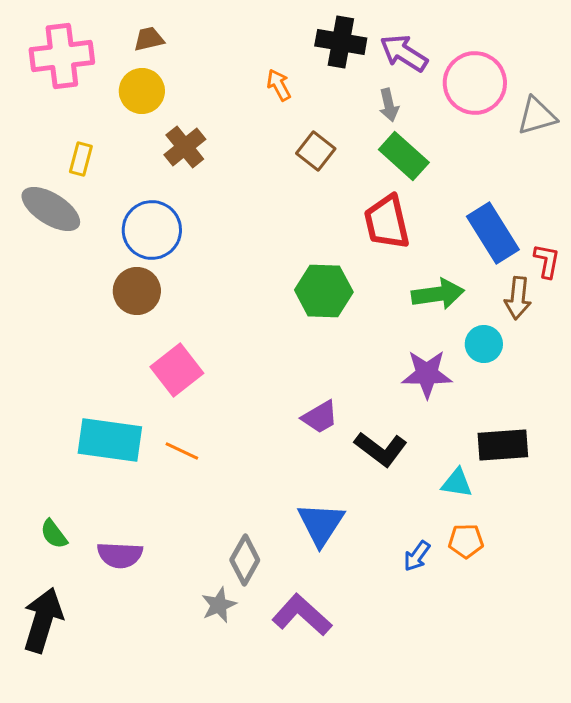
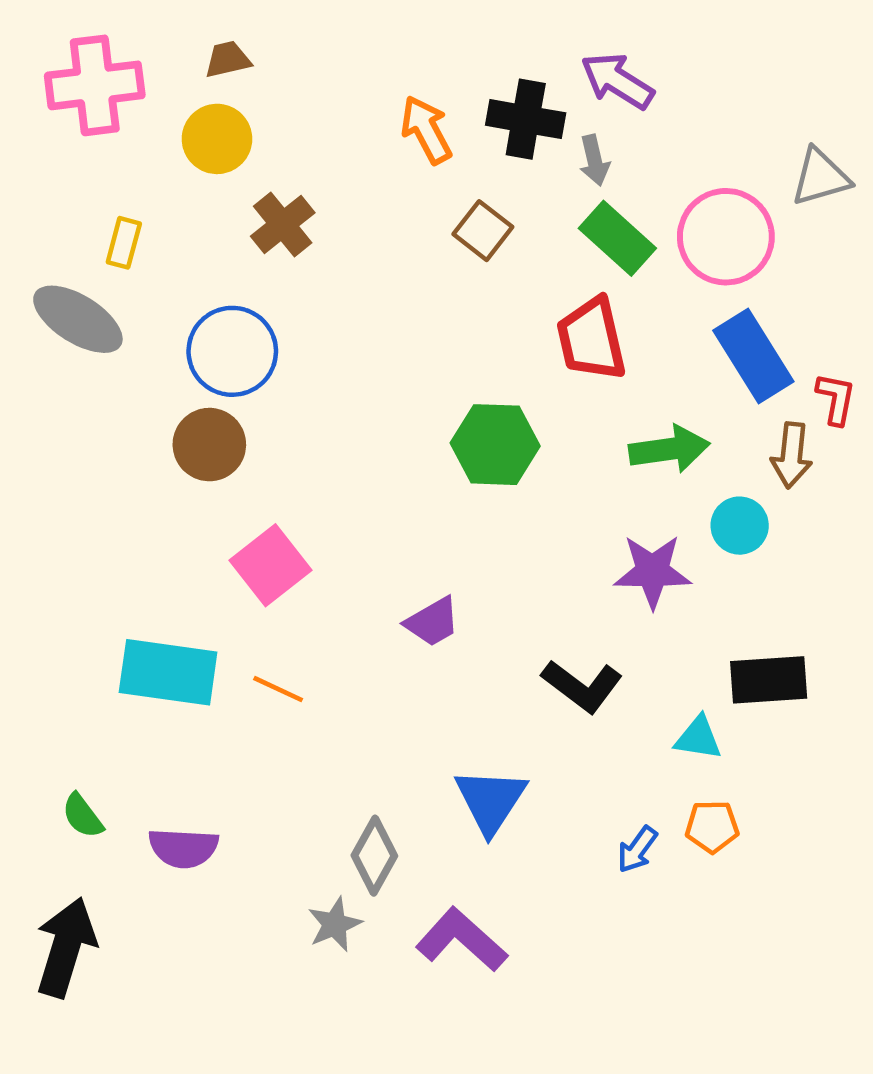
black cross: (341, 42) -> (526, 119), moved
pink circle: (475, 83) -> (726, 237), moved
orange arrow: (279, 85) -> (426, 130), size x1.4
purple trapezoid: (320, 417) -> (432, 622), moved

